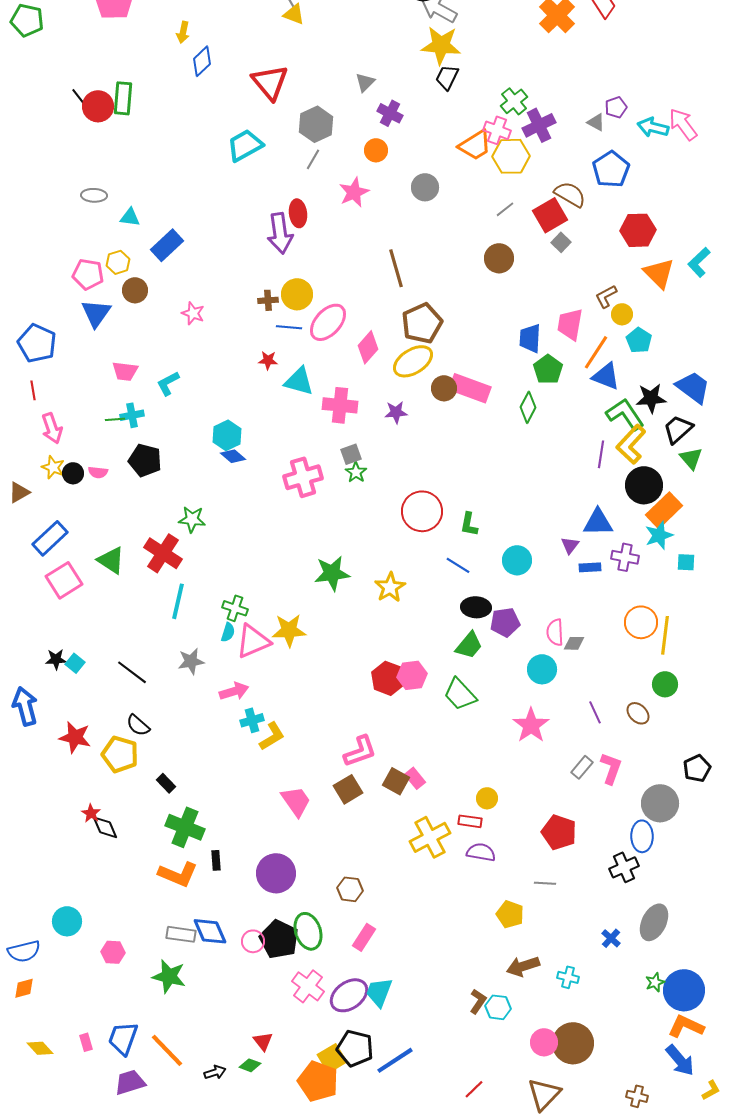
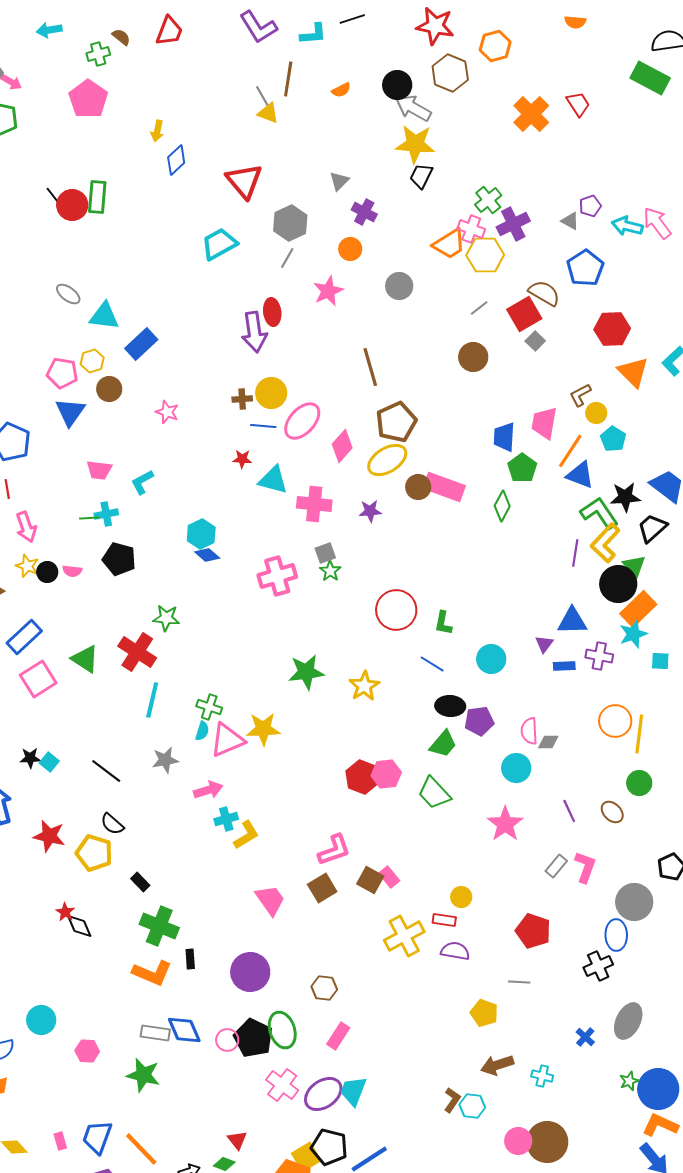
gray ellipse: (94, 195) -> (68, 294), turned 35
cyan triangle: (130, 217) -> (104, 316), size x1.5
green triangle: (691, 458) -> (634, 566), moved

